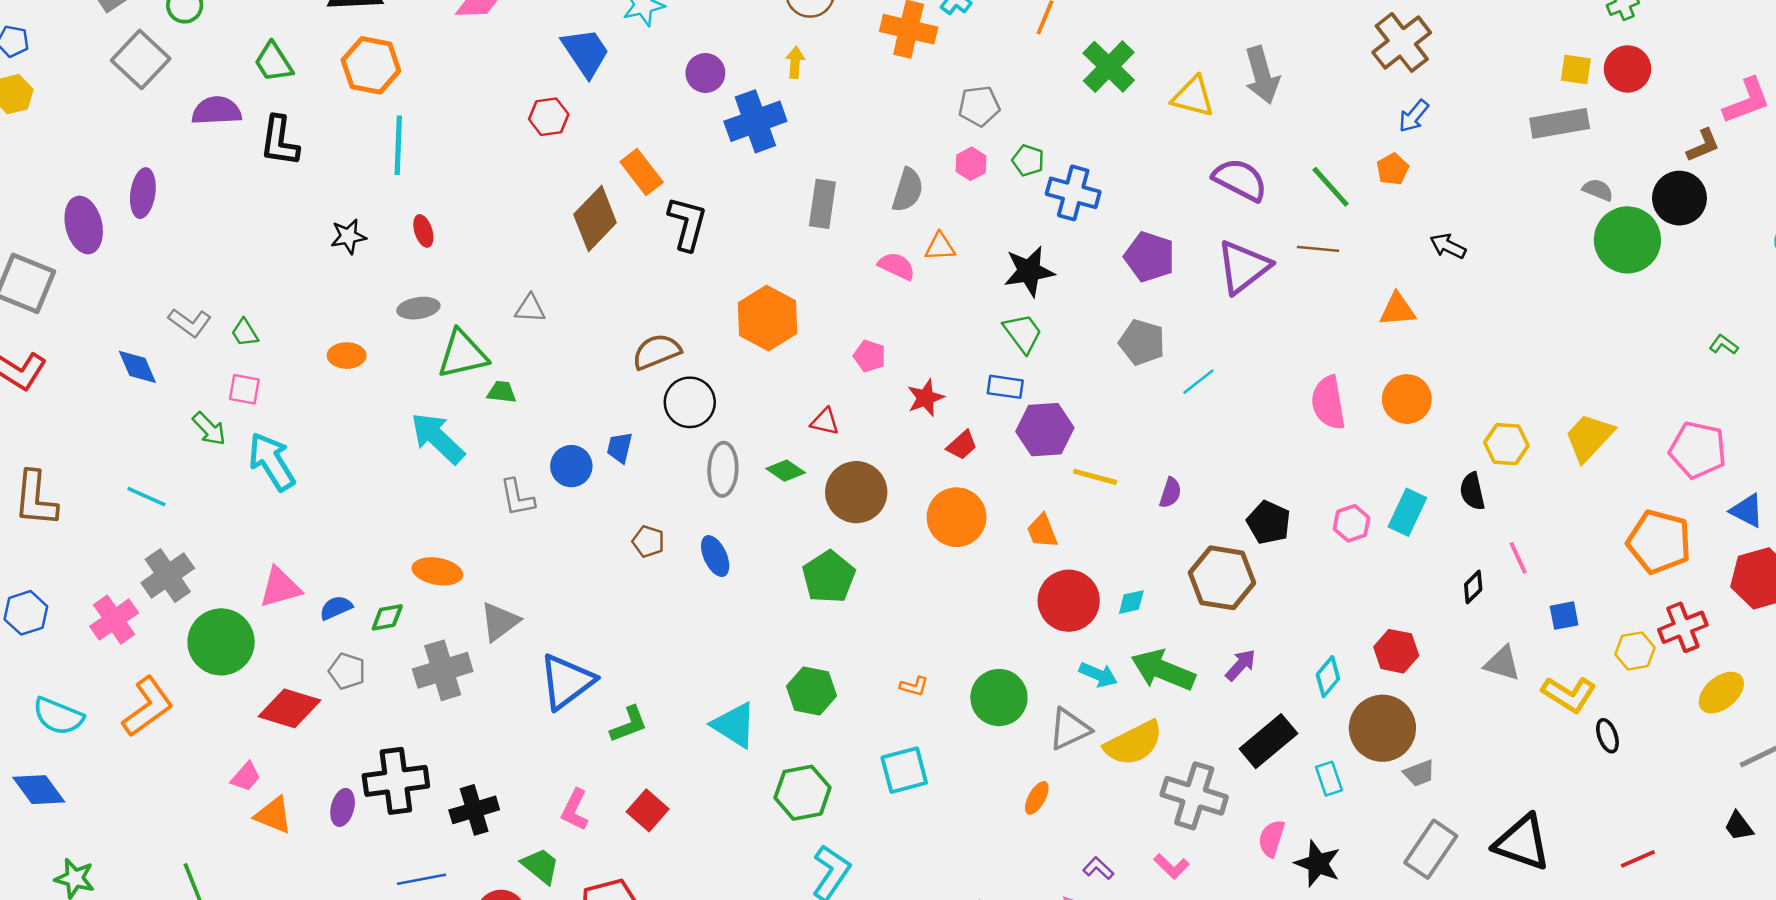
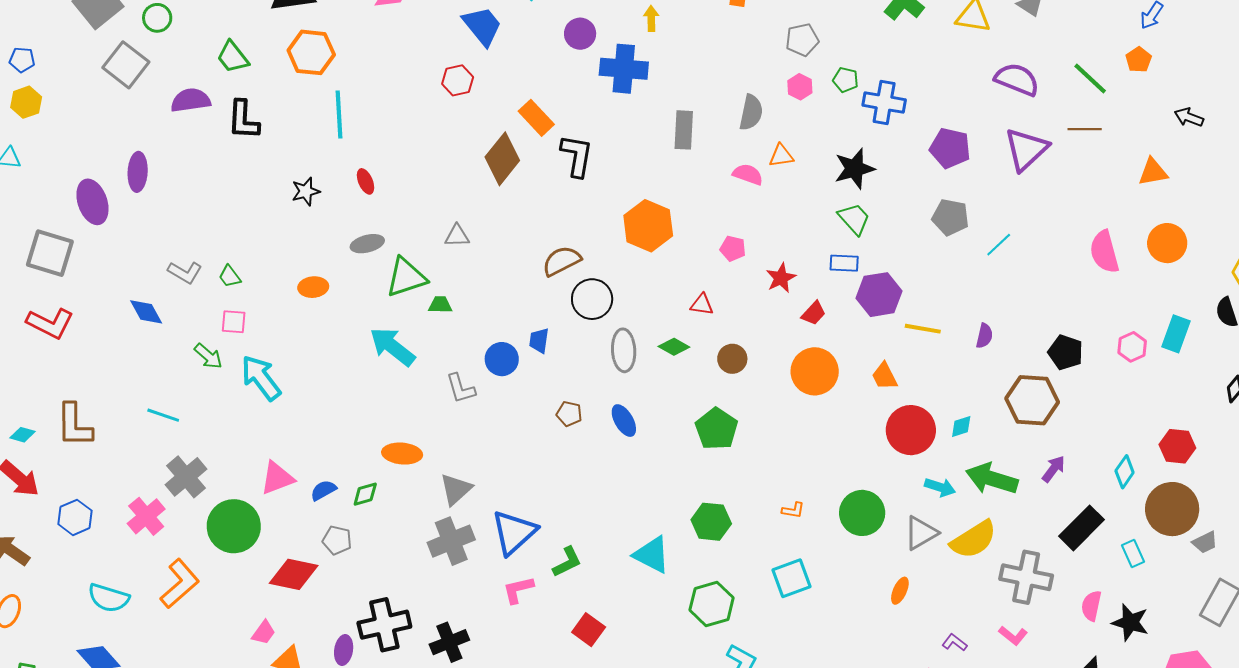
blue cross: (755, 121) -> (624, 69), turned 30
brown circle: (856, 492) -> (732, 359), size x0.6
gray cross: (443, 670) -> (451, 541), moved
pink L-shape: (575, 810) -> (518, 590), moved, turned 56

